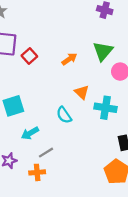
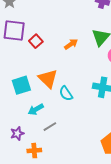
orange triangle: (82, 92) -> (48, 79), moved, size x1.5
orange cross: (37, 172) -> (34, 151), moved

